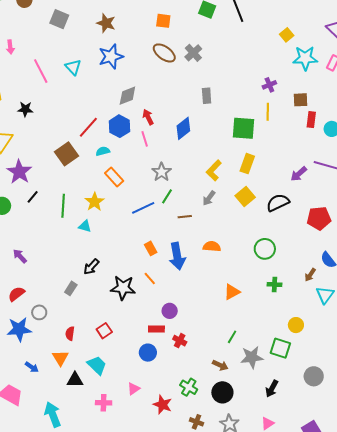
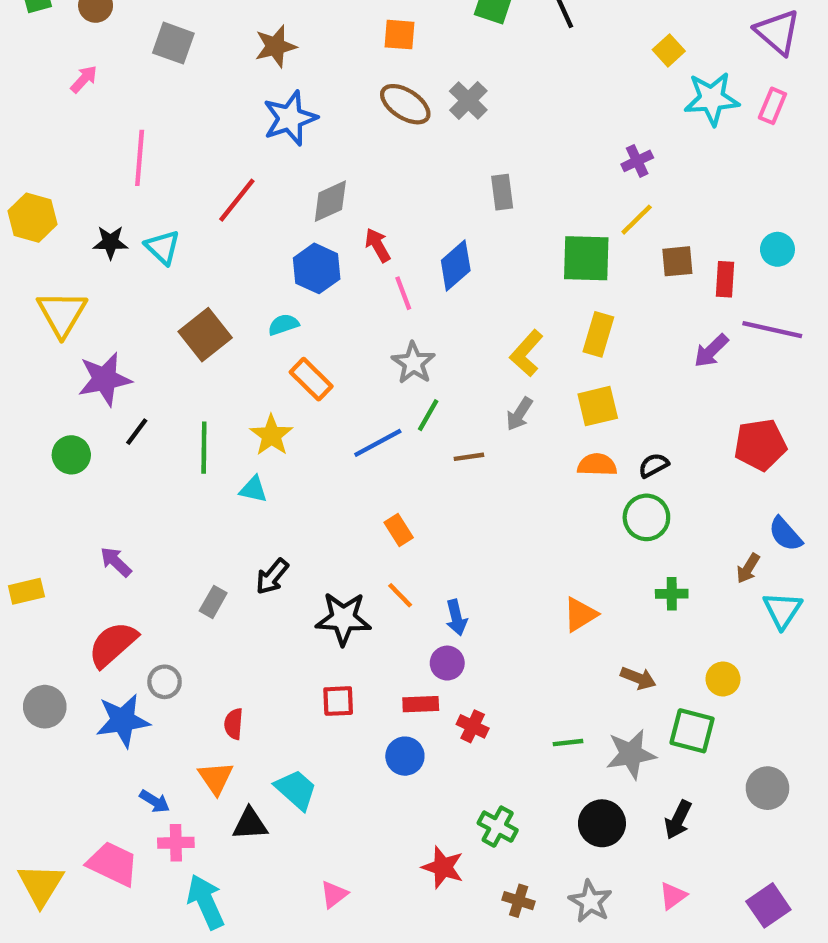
brown star: (106, 23) -> (275, 46), turned -30
pink arrow: (10, 47) -> (84, 79), moved, turned -128
cyan triangle: (73, 67) -> (163, 247), moved
pink line: (41, 71) -> (140, 158), turned 35
brown square: (301, 100) -> (677, 261), moved
yellow line: (268, 112) -> (637, 220), turned 48
red rectangle: (311, 120) -> (725, 279), moved
red line: (88, 127) -> (237, 200), moved
pink line: (145, 139) -> (403, 293), moved
purple star: (19, 172) -> (105, 379), turned 30
yellow square: (245, 196) -> (598, 406), turned 30
black semicircle: (278, 203) -> (654, 465), moved, size x0.6
orange semicircle: (212, 246) -> (597, 465), moved
blue arrow: (177, 256) -> (456, 618), moved, size x0.6
gray rectangle: (71, 288) -> (213, 602), moved
red semicircle: (16, 294) -> (113, 644), size x1.4
red square: (104, 331) -> (338, 701), moved, turned 35
green line: (232, 337) -> (568, 743), moved, turned 56
brown arrow: (220, 365) -> (638, 678), moved
pink triangle: (134, 389) -> (334, 894), moved
black circle: (222, 392) -> (602, 823), moved
pink cross: (104, 403) -> (176, 843), moved

